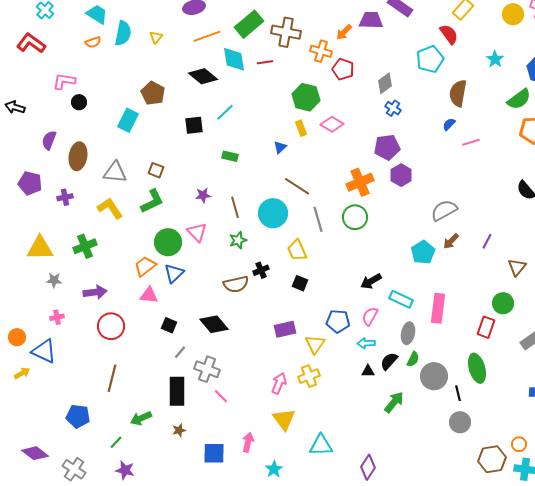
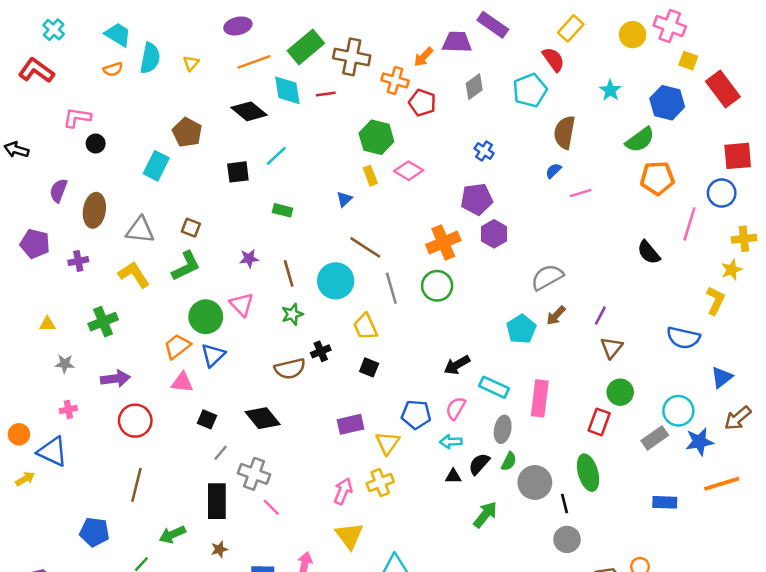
gray diamond: (385, 83) -> (474, 87), moved
yellow triangle: (40, 248) -> (47, 324), size x0.5
brown triangle: (517, 267) -> (612, 348), moved

